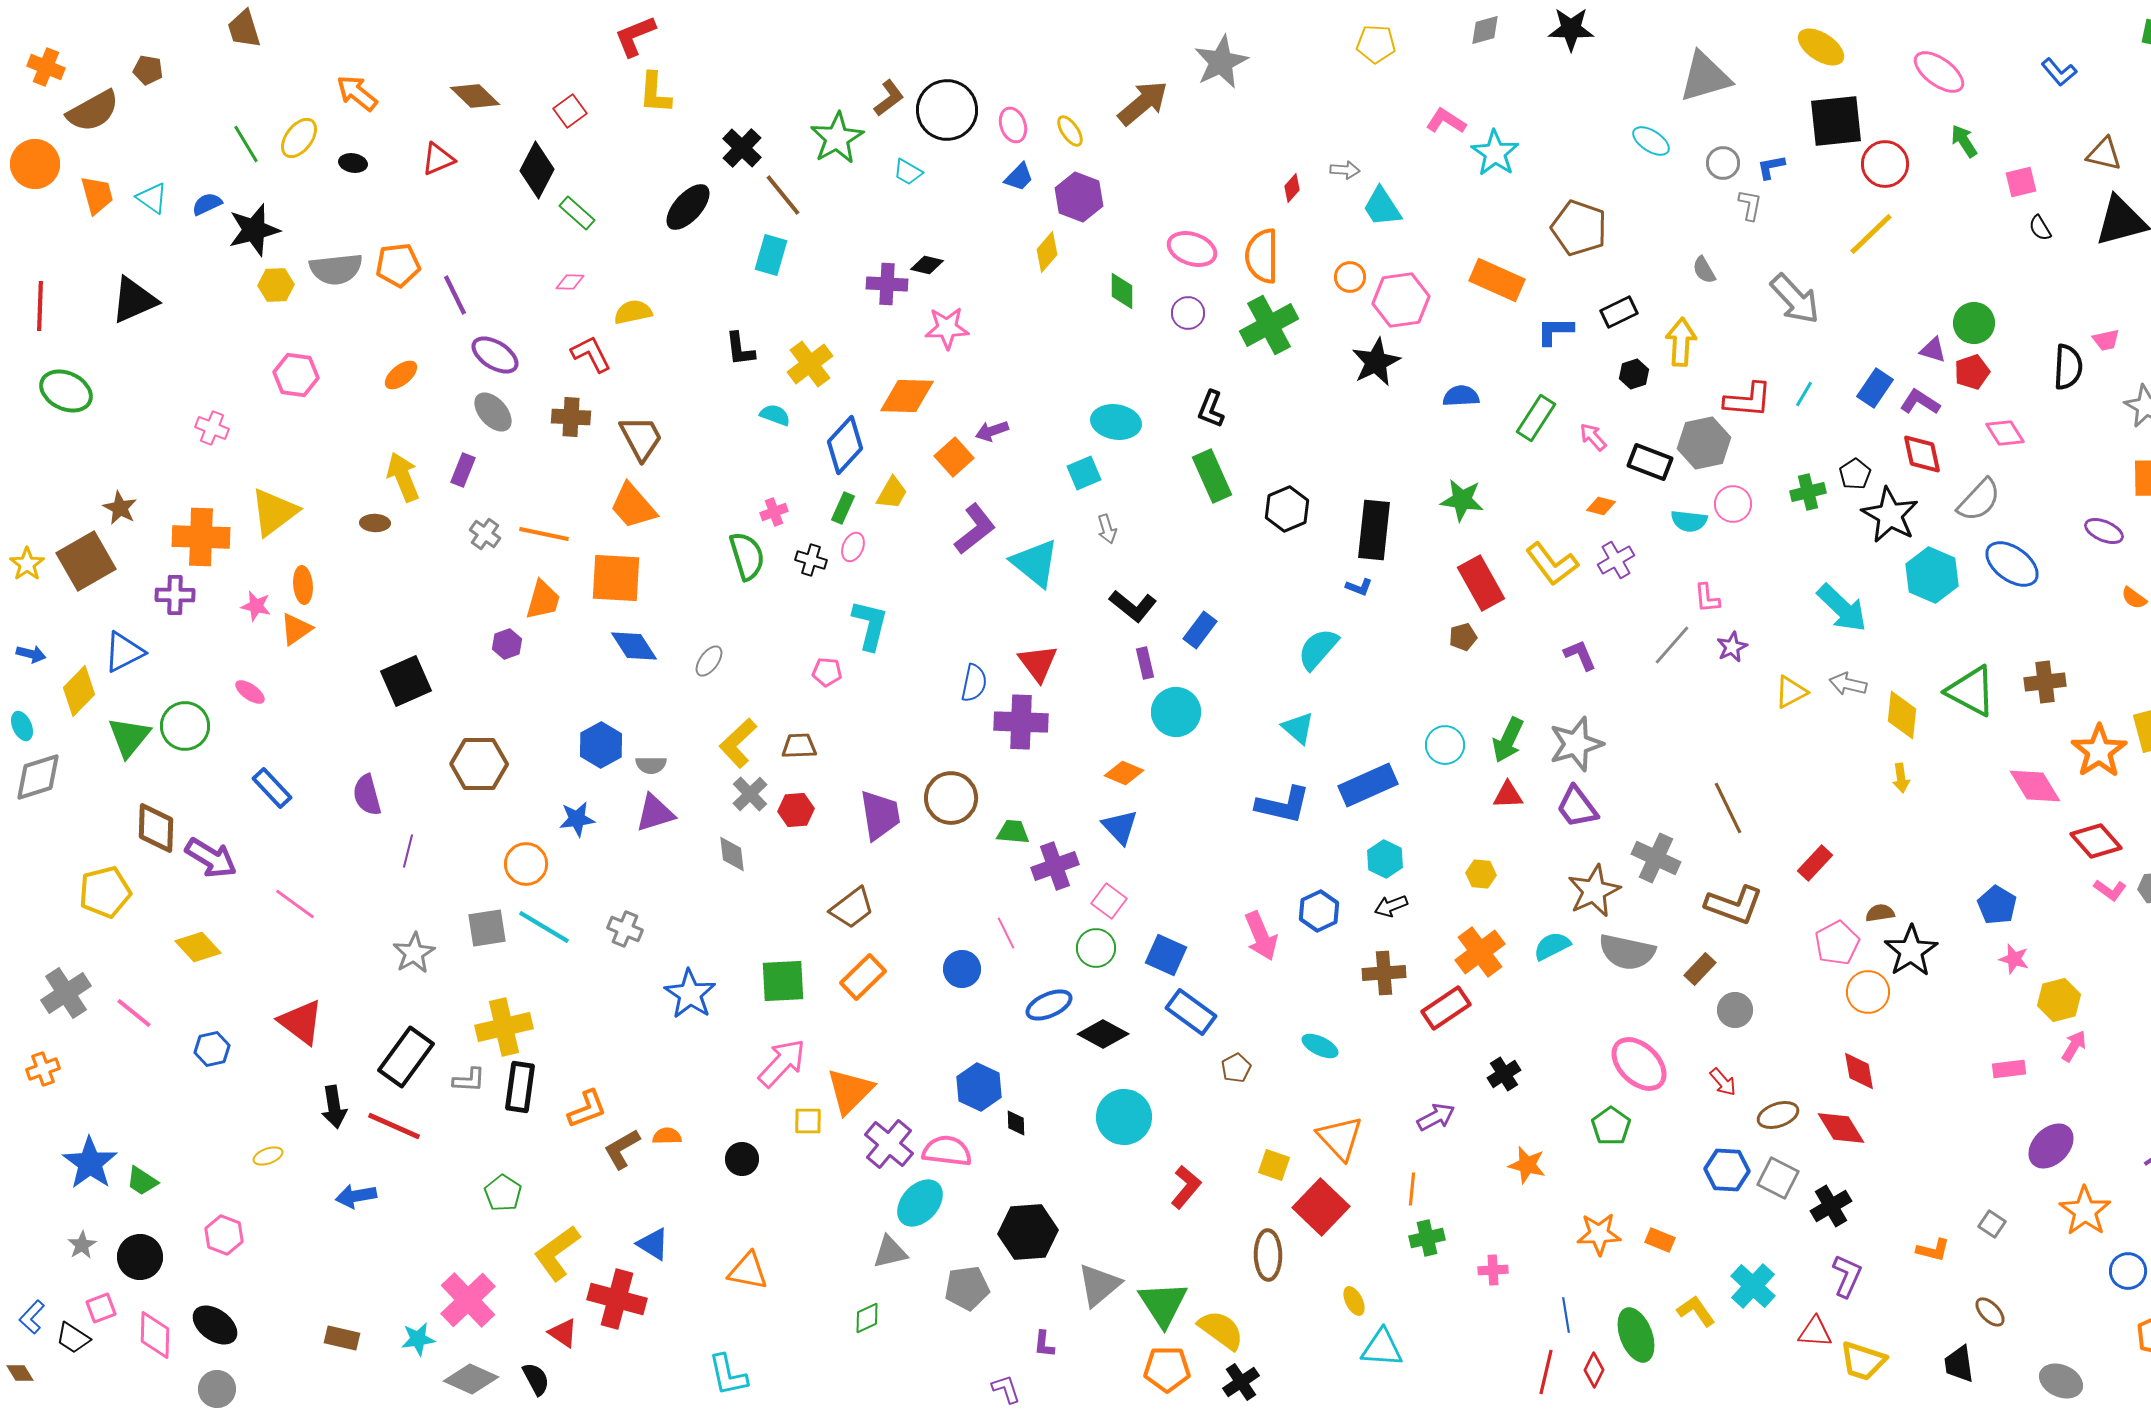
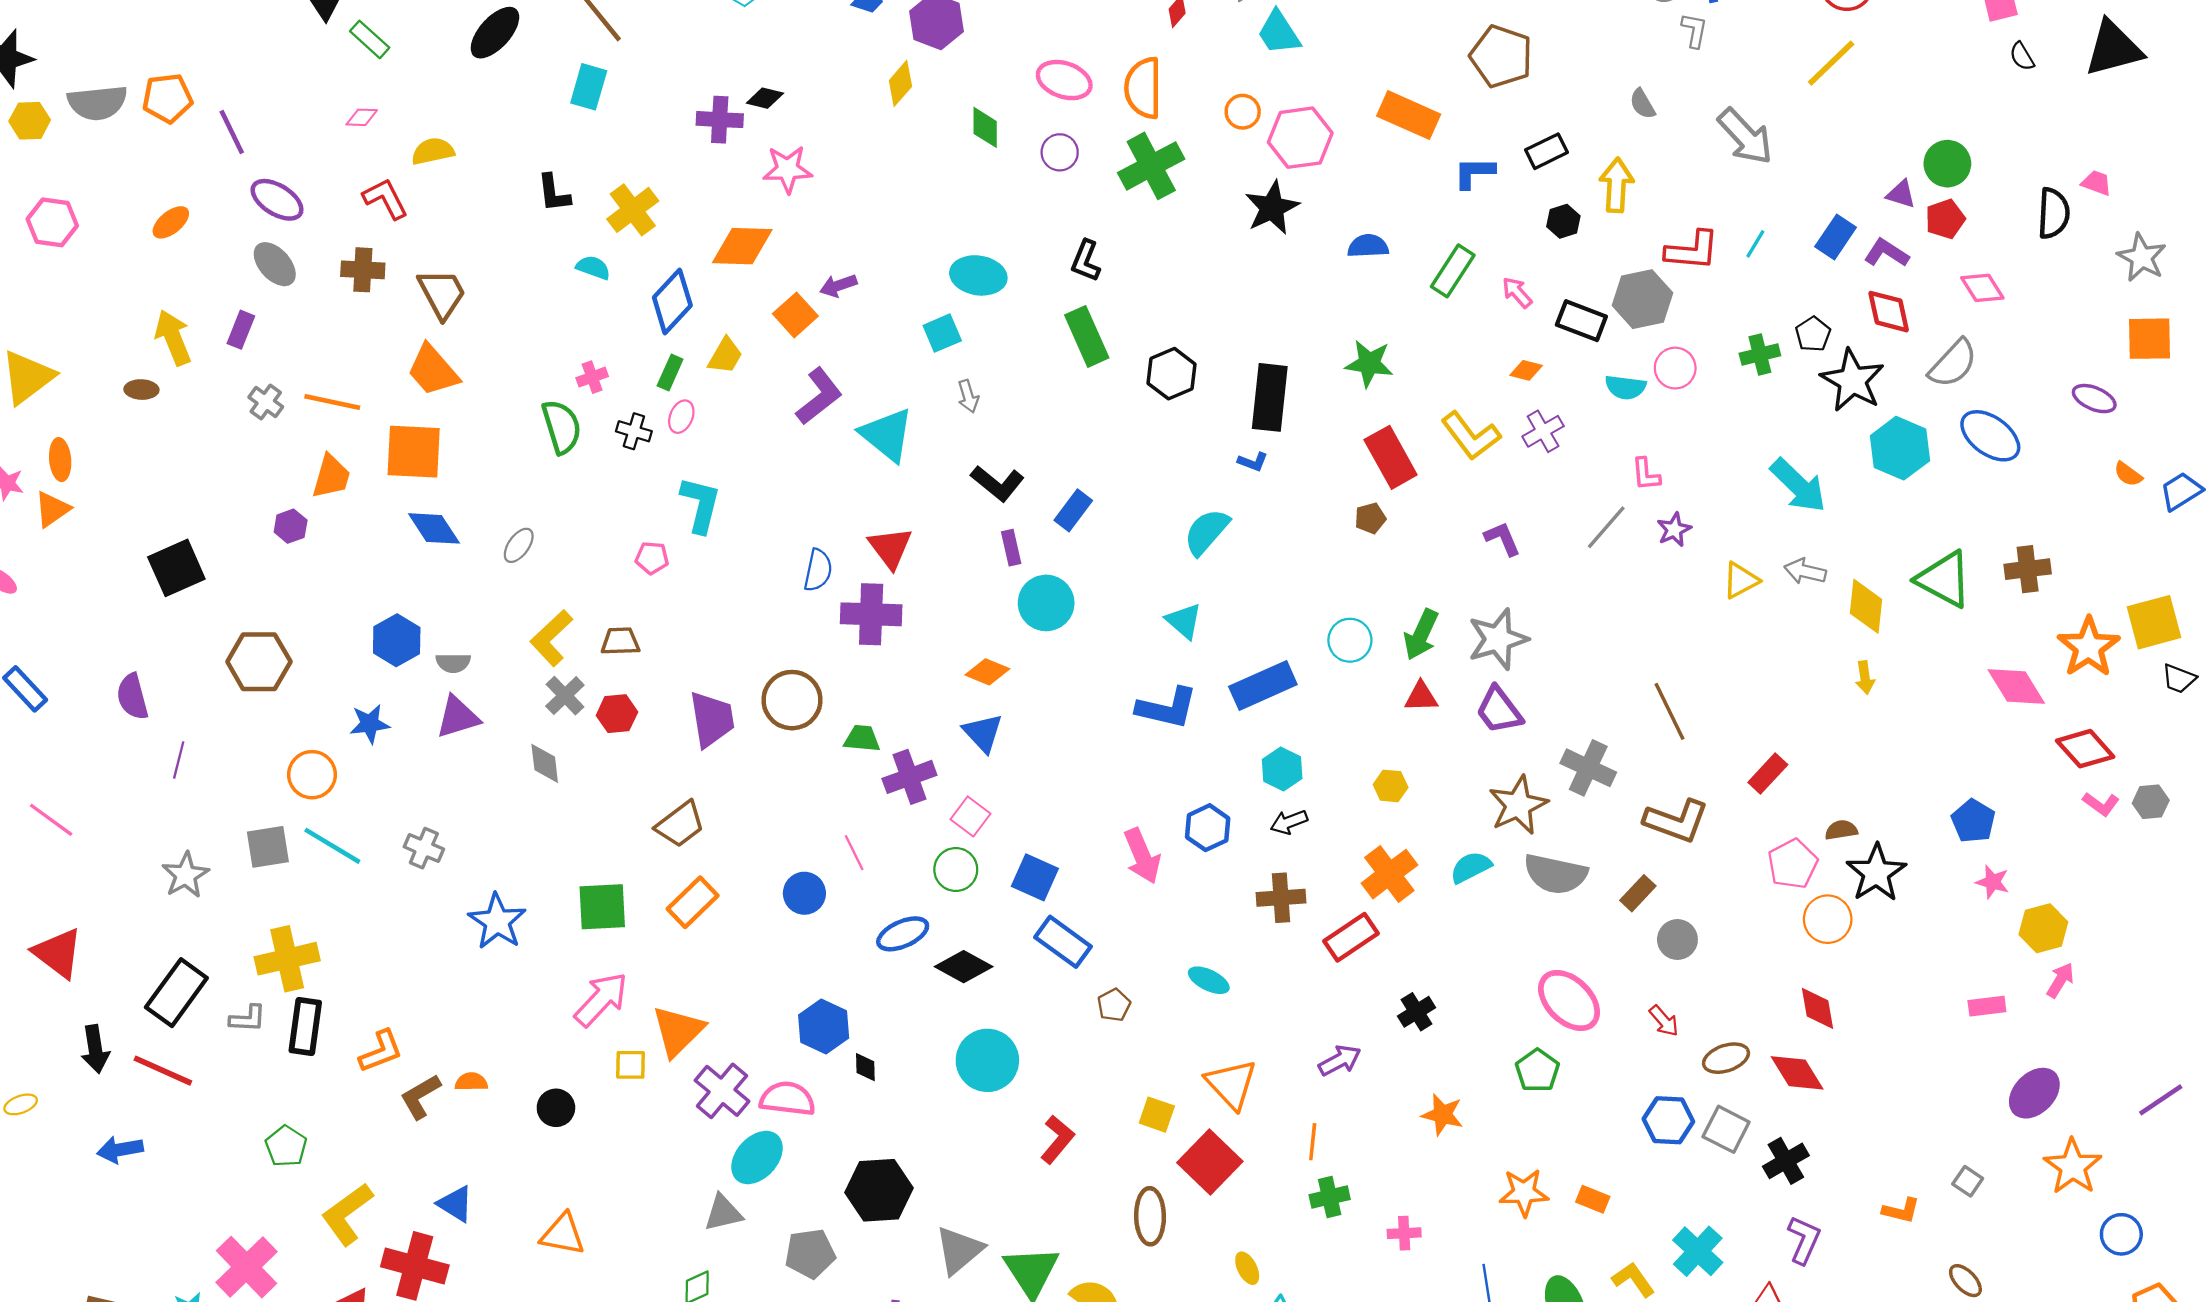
pink trapezoid: (2106, 340) -> (2096, 183), turned -148

